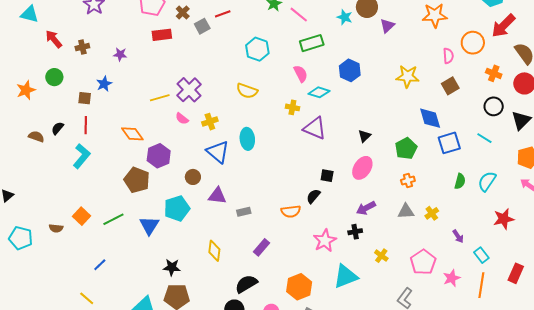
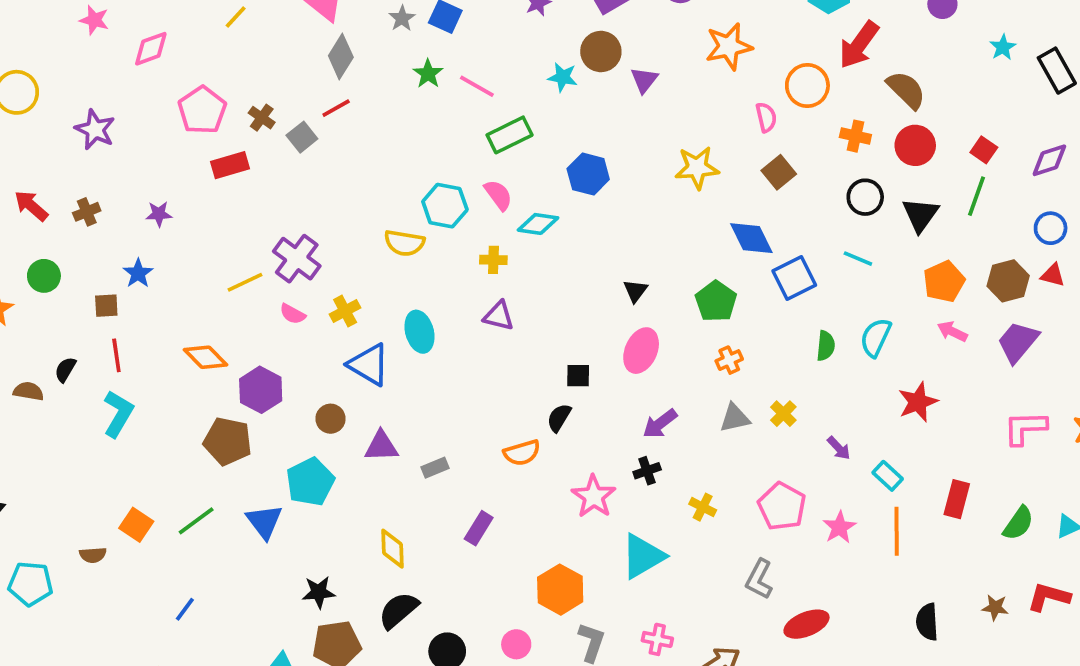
cyan hexagon: (257, 49) -> (445, 206), moved
purple triangle: (315, 128) -> (499, 316), moved, size x0.7
black semicircle: (246, 284) -> (398, 610), moved

